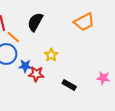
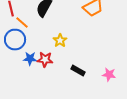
blue star: (25, 66) -> (30, 59), moved
pink star: (103, 78) -> (109, 75), moved

